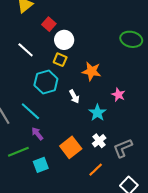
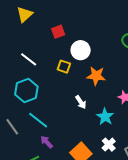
red square: (49, 24) -> (58, 32), moved, turned 32
white circle: (64, 40) -> (81, 50), moved
cyan hexagon: (46, 82) -> (26, 90), moved

